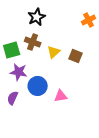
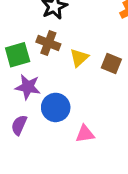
pink triangle: (61, 96) -> (85, 134), moved

